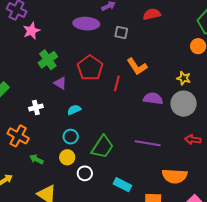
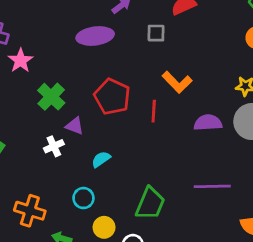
gray square: (121, 32) -> (156, 33), moved
white cross: (36, 107) -> (54, 146), moved
cyan circle: (71, 137) -> (83, 198), moved

